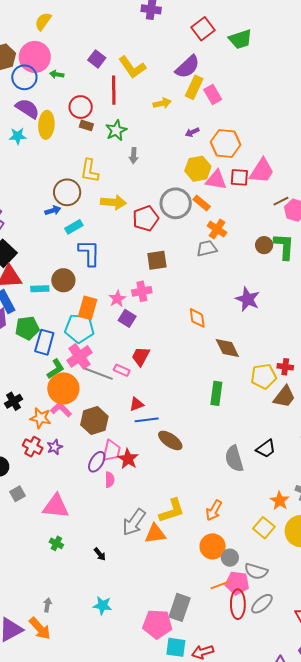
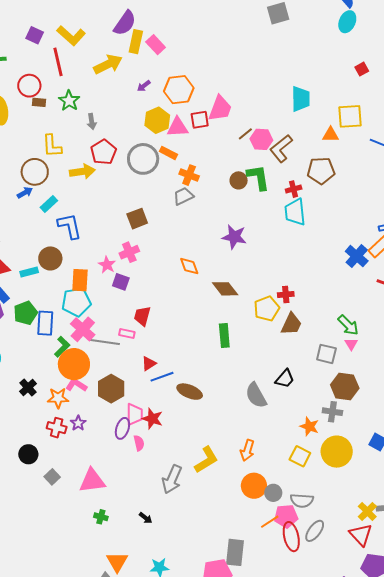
yellow arrow: (162, 103) -> (108, 64), size x1.6
red pentagon: (146, 218) -> (103, 152), moved
orange triangle: (155, 534) -> (117, 562), moved, turned -40

